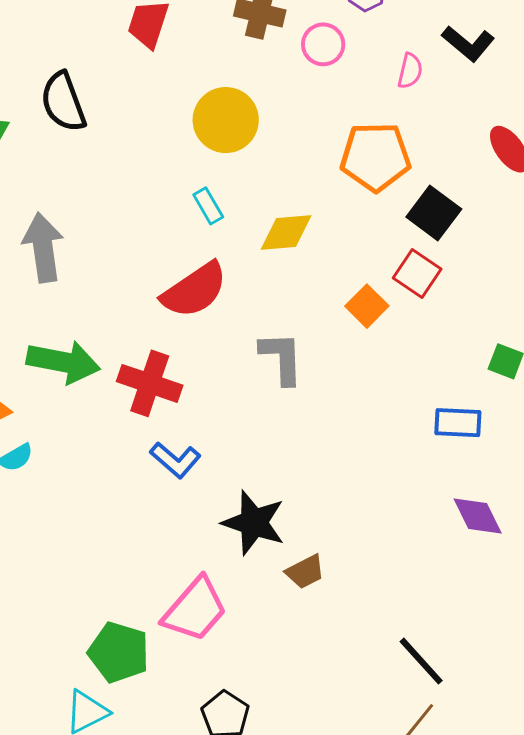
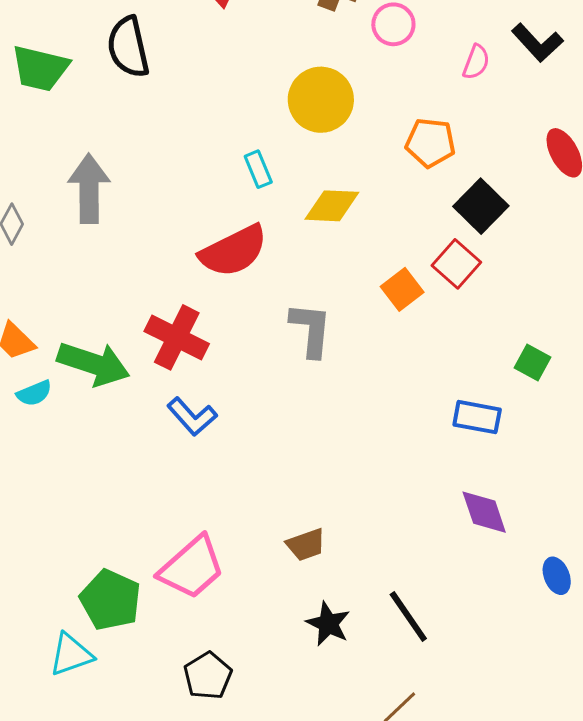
yellow circle: (226, 120) -> (321, 100), moved
orange pentagon: (375, 157) -> (430, 143), size x0.7
green arrow: (63, 362) -> (93, 364), moved
black star: (254, 523) -> (328, 624), moved, size x0.7
black line: (421, 661) -> (408, 616), moved

